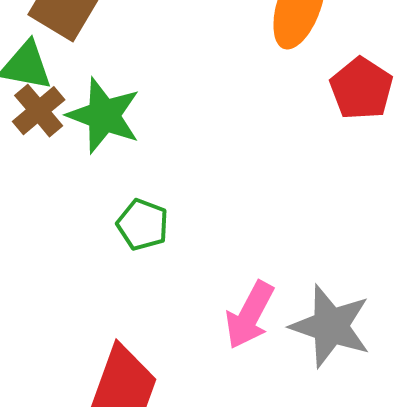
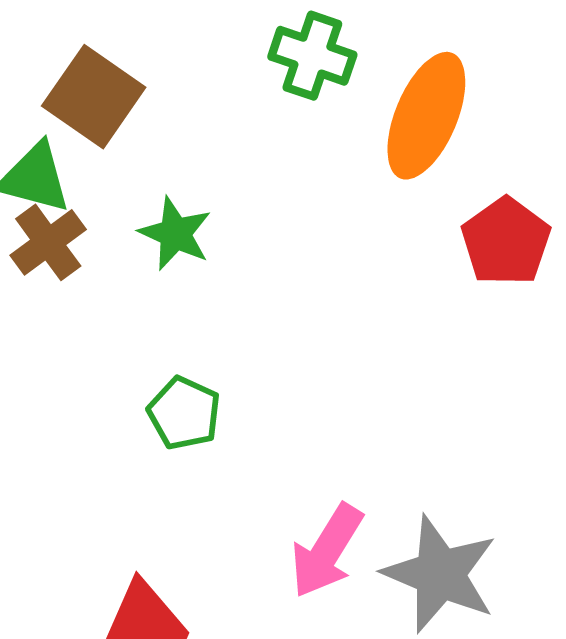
green star: (104, 116) -> (175, 234), moved, size x0.7

